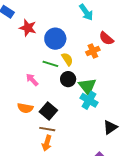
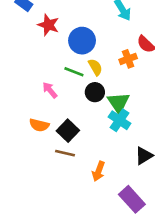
orange arrow: (47, 143) -> (99, 171), moved

